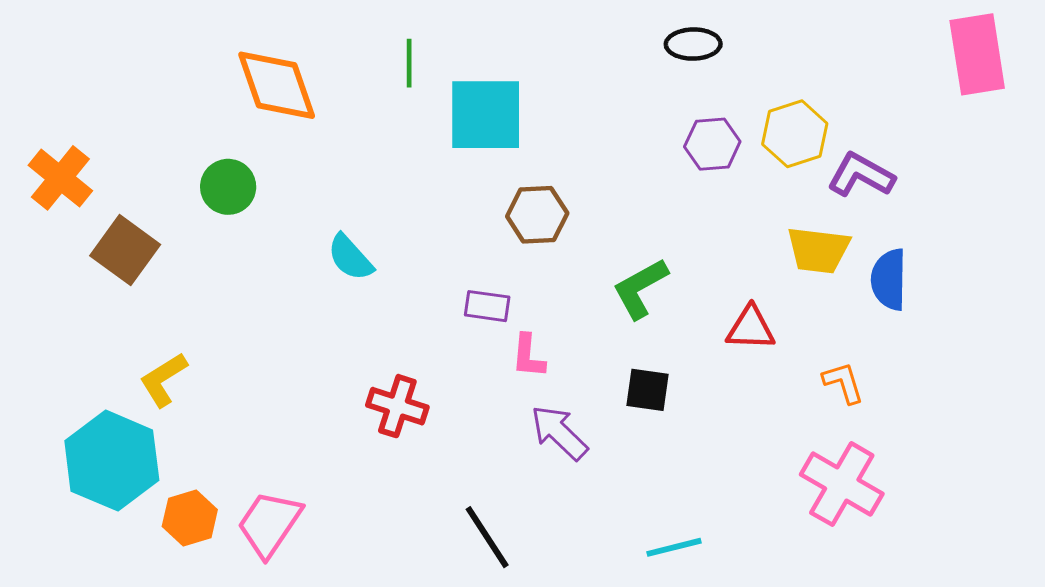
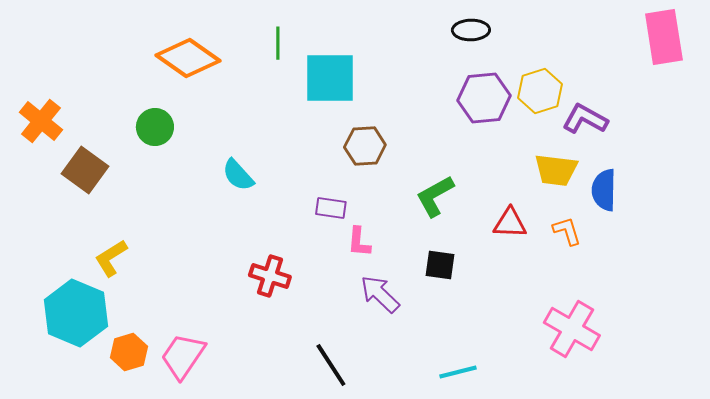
orange diamond: (277, 85) -> (188, 58), turned -36
purple hexagon: (712, 144) -> (484, 98), size x1.4
orange L-shape: (843, 383) -> (567, 231), moved

